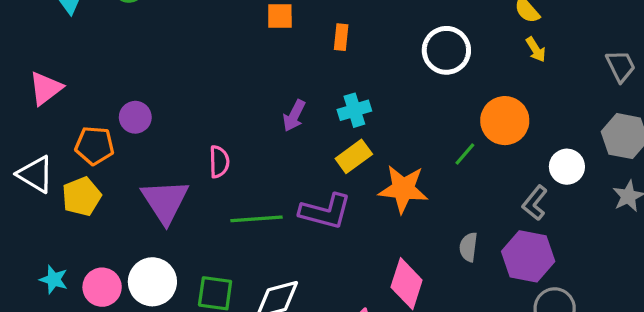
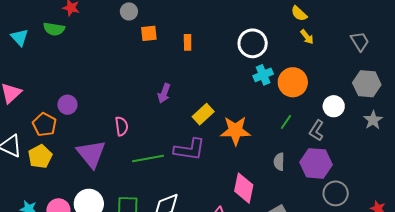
cyan cross: (354, 110) -> (263, 75), moved
orange pentagon: (94, 146) -> (45, 125), turned 30
green line: (465, 154) -> (286, 122), moved

